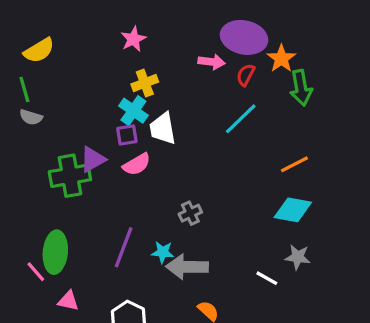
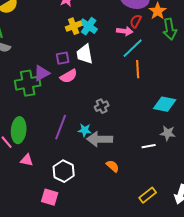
pink arrow: (211, 62) -> (125, 31), moved
cyan cross: (133, 111) -> (89, 26), moved
orange line: (294, 164) -> (138, 69), moved, turned -66
white line: (267, 278) -> (149, 146), turned -40

